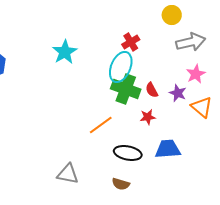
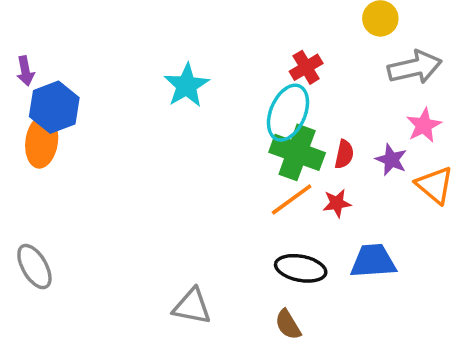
red semicircle: (152, 90) -> (344, 154), turned -140
orange line: (101, 125) -> (292, 200), moved
brown semicircle: (121, 184) -> (288, 325), turned 42

